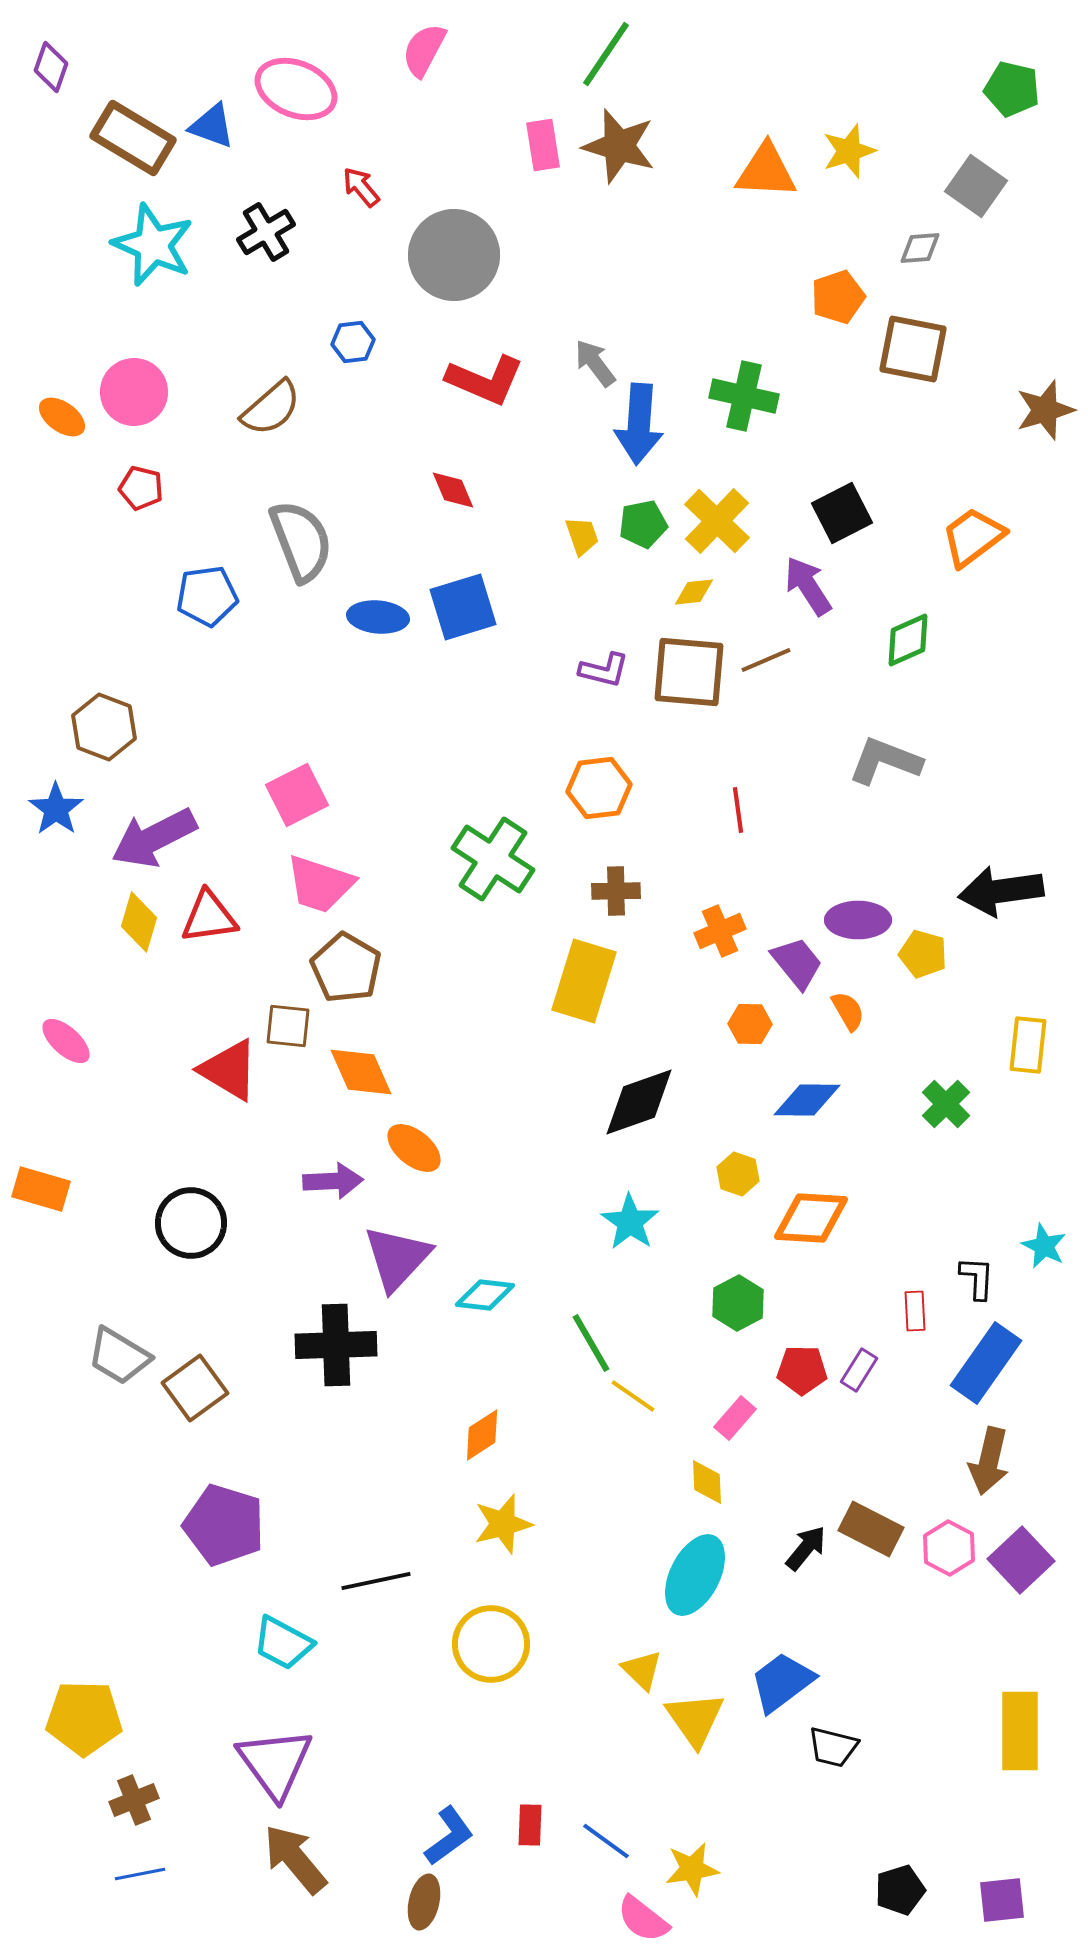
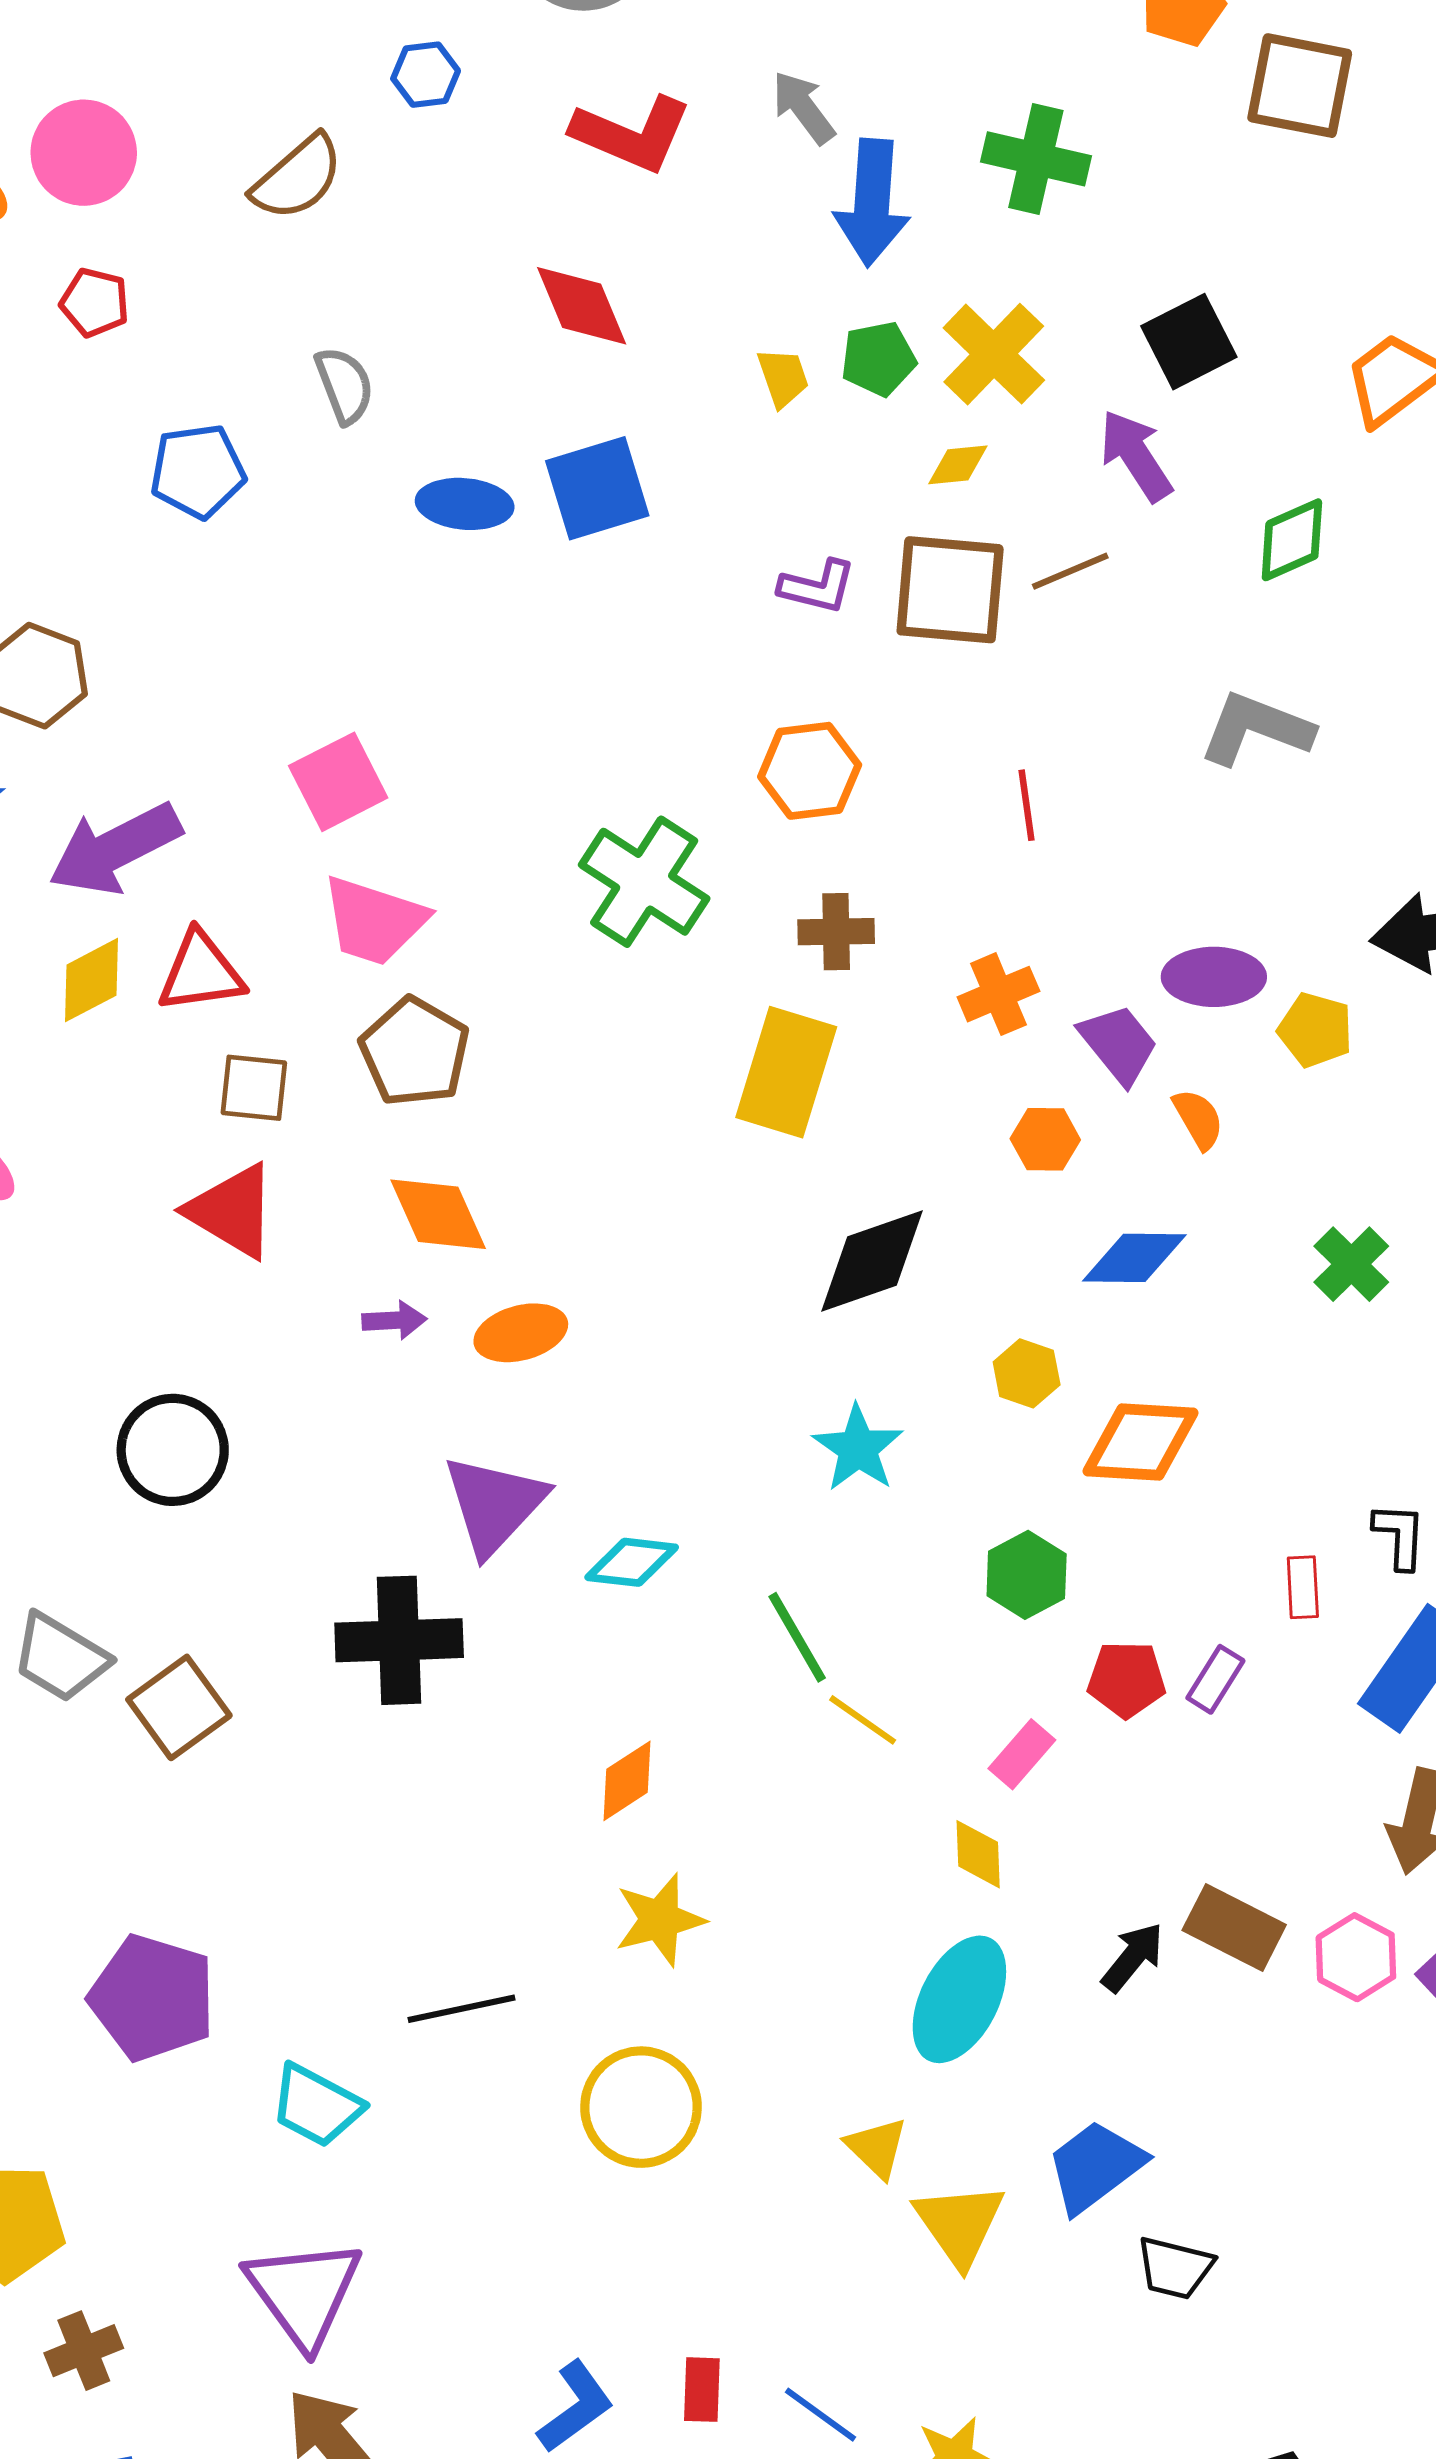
red diamond: (453, 490) -> (582, 306), size x1.4
gray semicircle: (301, 541) -> (344, 385), size x0.6
yellow diamond: (139, 922) -> (92, 980), turned 46
brown square: (288, 1026) -> (254, 1088), moved
orange ellipse: (414, 1148) -> (521, 1333), turned -54
purple arrow: (333, 1181) -> (394, 1320), moved, size x0.7
purple pentagon: (224, 1525) -> (152, 1998), moved

